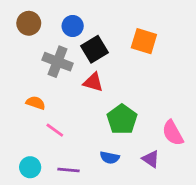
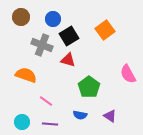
orange square: (144, 41) -> (105, 30), turned 36
orange semicircle: (36, 103) -> (26, 75), size x1.5
pink line: (55, 130) -> (46, 101), moved
pink semicircle: (173, 133) -> (128, 74), moved

